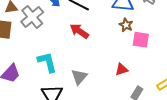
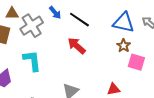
cyan L-shape: (47, 62) -> (32, 61), moved

